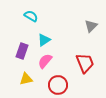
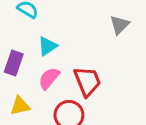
red trapezoid: (85, 63) -> (87, 81), moved

